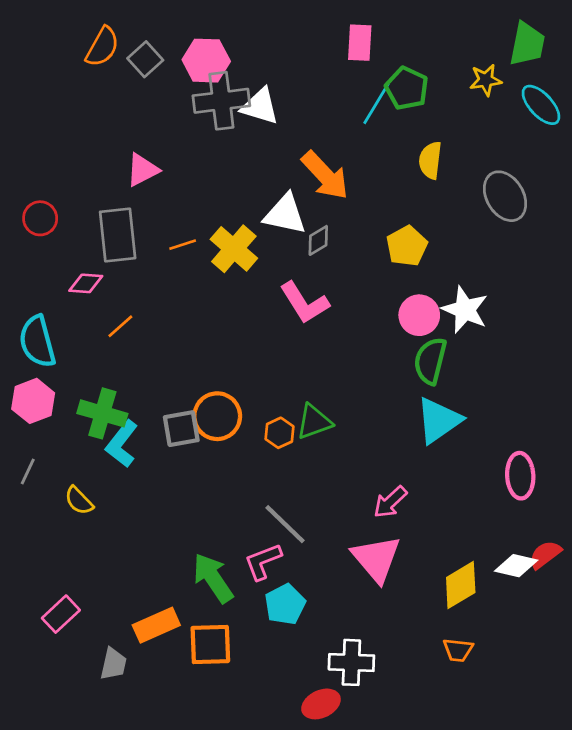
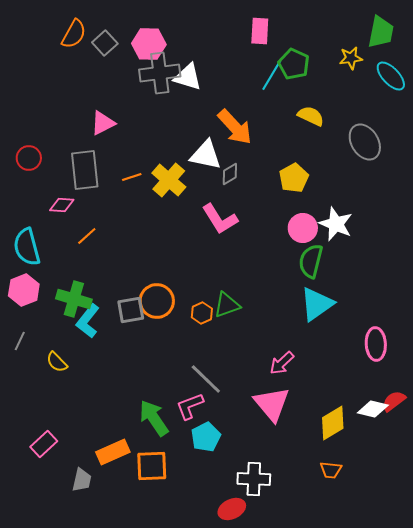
yellow semicircle: (430, 160) -> (311, 116), turned 108

